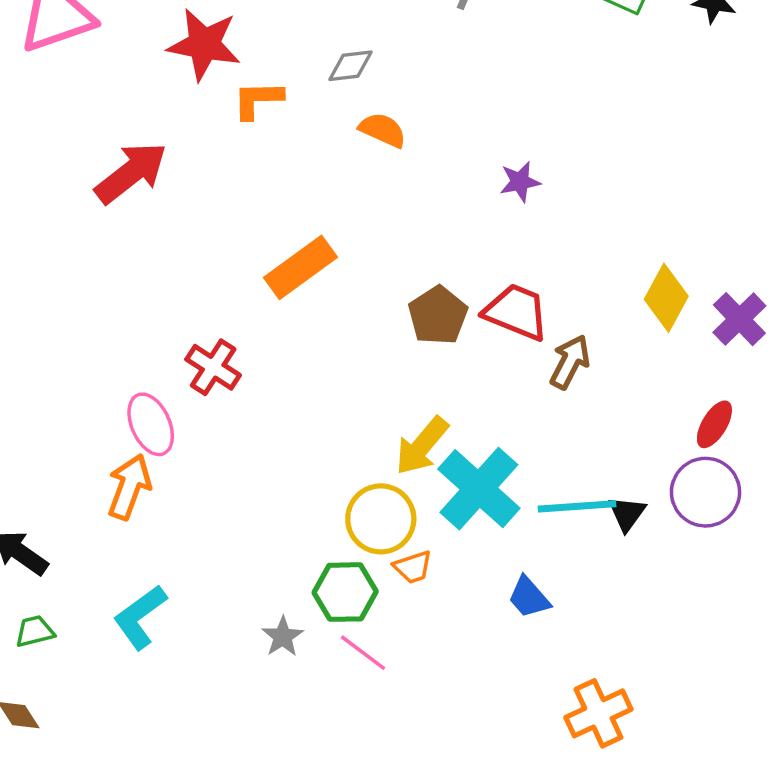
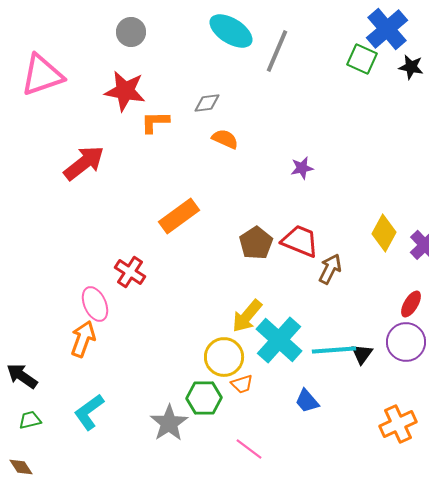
gray star: (283, 637) -> (169, 423), size x1.6
pink line: (363, 653) -> (249, 449), moved
orange cross: (598, 713) -> (398, 424), moved

